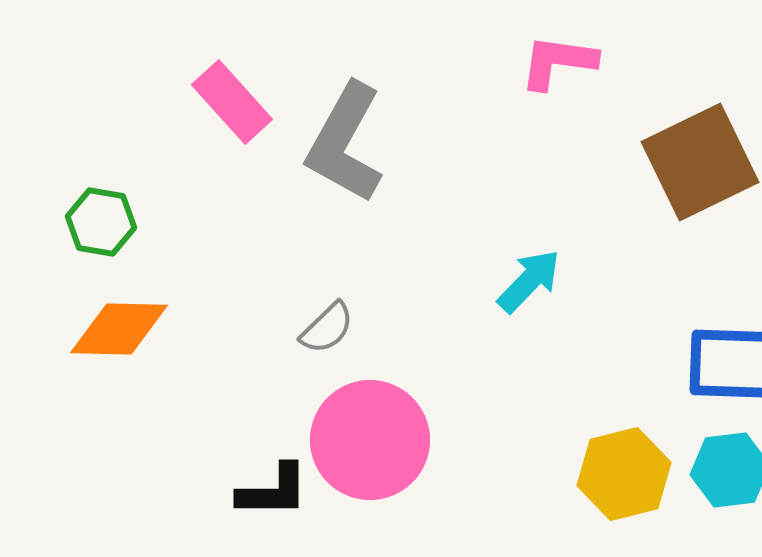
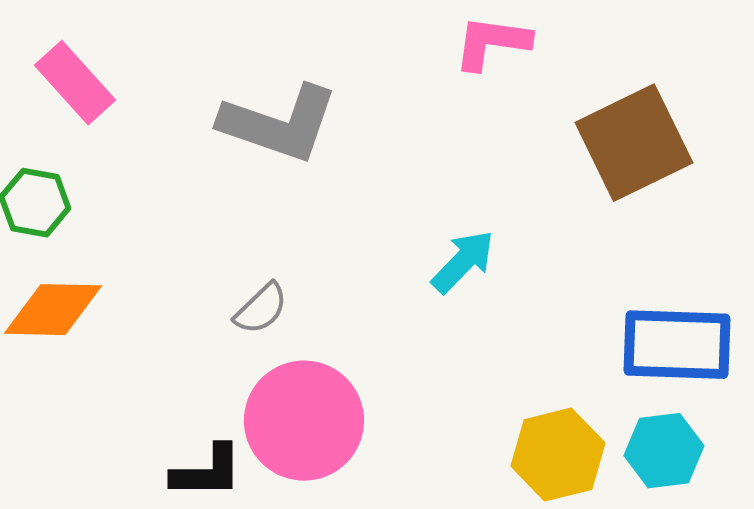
pink rectangle: (232, 102) -> (75, 83), moved
gray L-shape: (345, 143) -> (279, 124), turned -100

